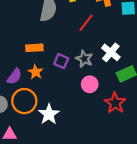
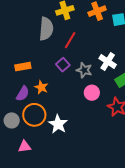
red line: (86, 23) -> (70, 40), moved
orange rectangle: (34, 48) -> (23, 67), moved
purple square: (61, 61) -> (63, 65), moved, turned 32

